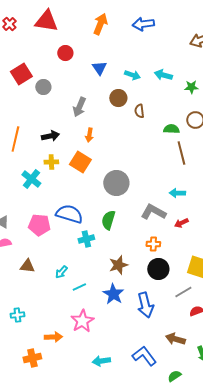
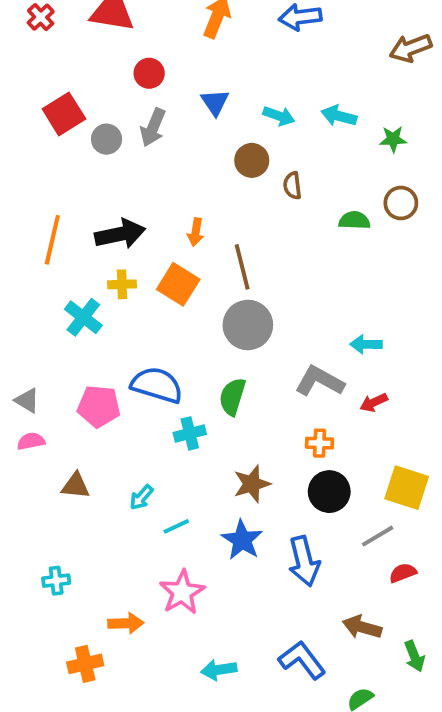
gray arrow: (79, 107) -> (153, 127), moved
black arrow: (50, 136) -> (120, 234), size x1.4
brown line: (181, 153) -> (242, 267), moved

